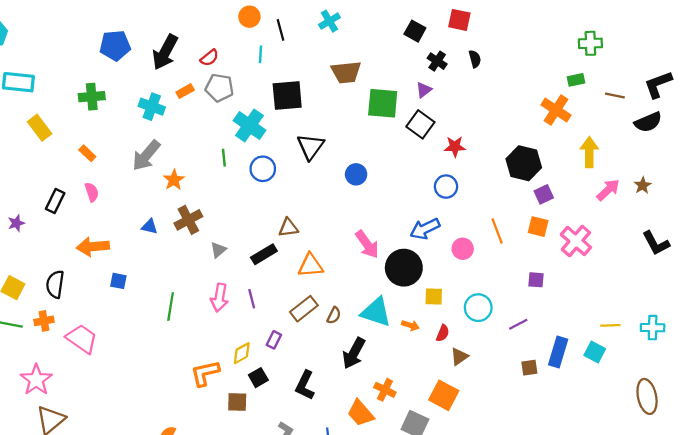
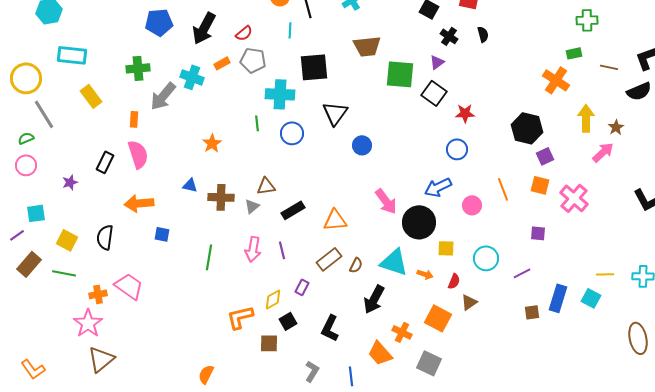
cyan cross: (249, 125) -> (280, 94), turned -32
orange rectangle: (87, 153) -> (134, 119), turned 49
gray arrow: (146, 155) -> (163, 96), moved
blue circle: (356, 174) -> (362, 145), moved
brown star: (643, 185) -> (616, 127), moved
pink semicircle: (92, 192) -> (138, 154), size x1.6
brown cross: (188, 220) -> (221, 197), moved, turned 30
brown triangle: (288, 228) -> (266, 186), moved
orange cross: (44, 321) -> (98, 294), moved
orange square: (444, 395) -> (438, 318), moved

